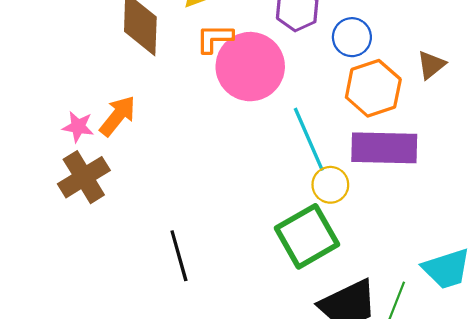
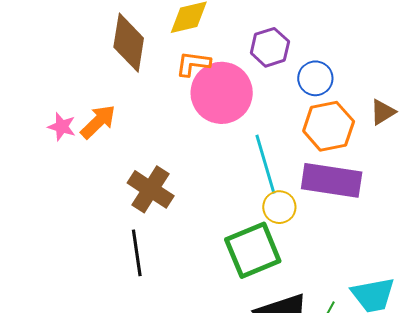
brown cross: (84, 177) -> (151, 189), moved, turned -33

